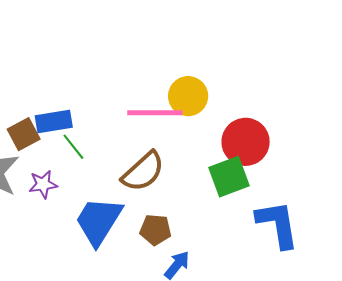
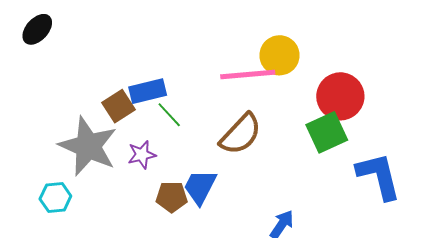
blue trapezoid: (99, 221) -> (200, 187), size x0.7
brown pentagon: (155, 230) -> (172, 197), moved

